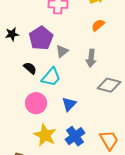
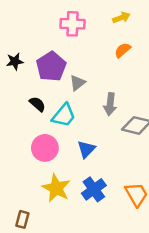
gray arrow: (91, 58) -> (110, 104), moved

